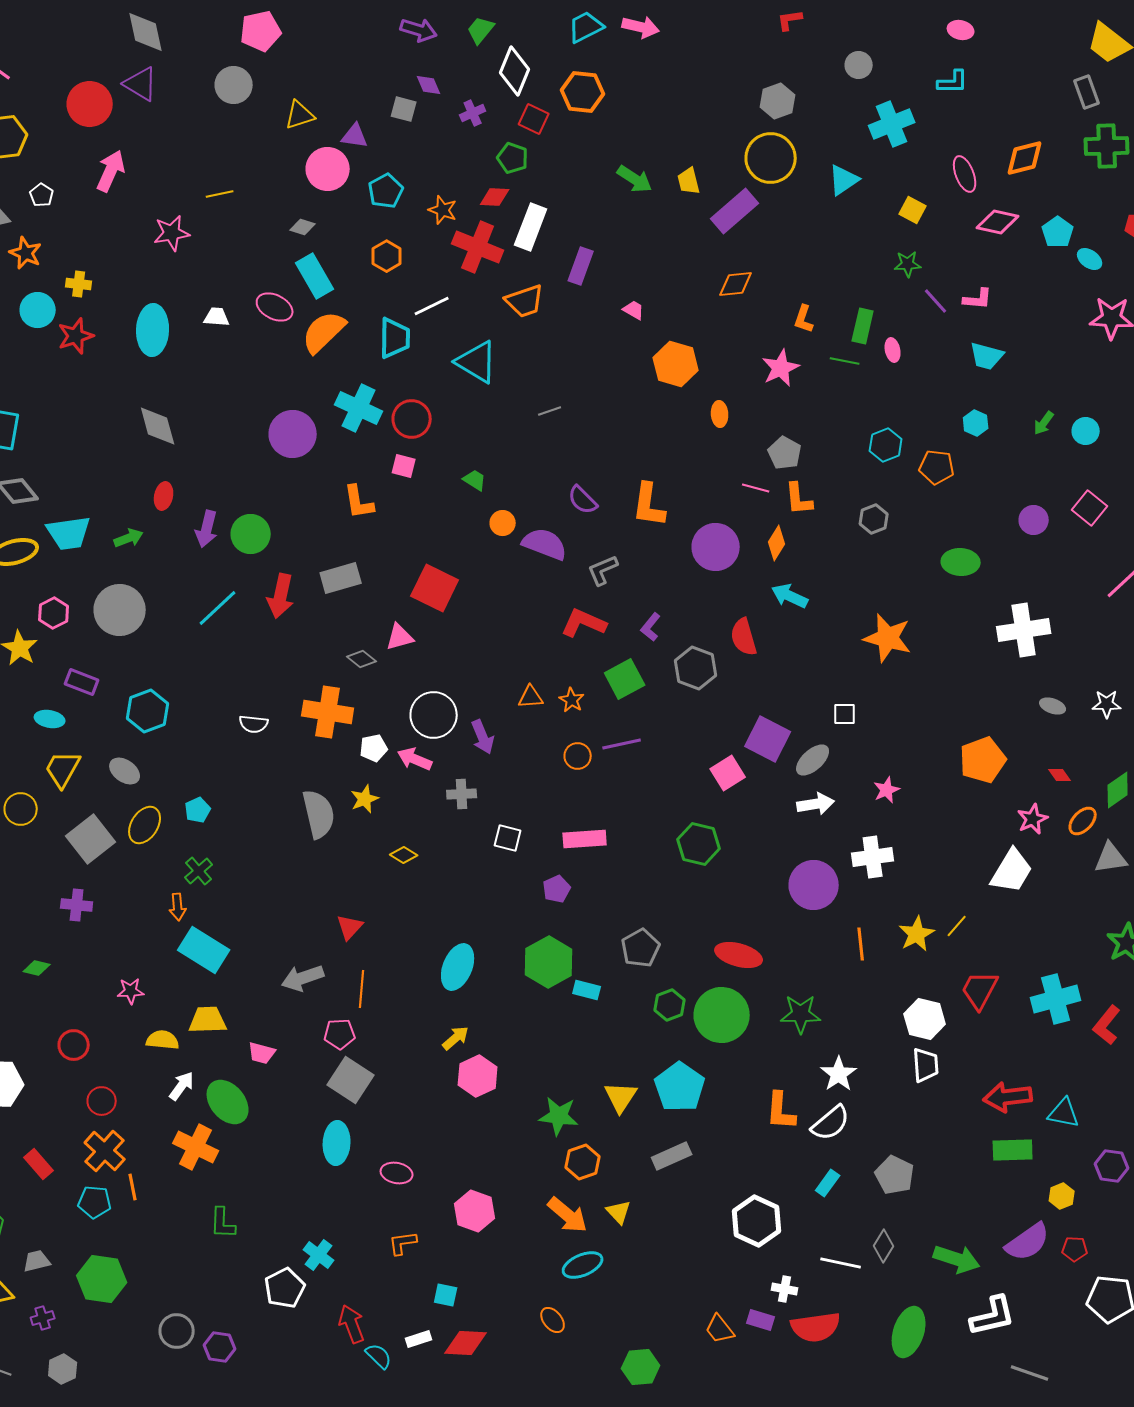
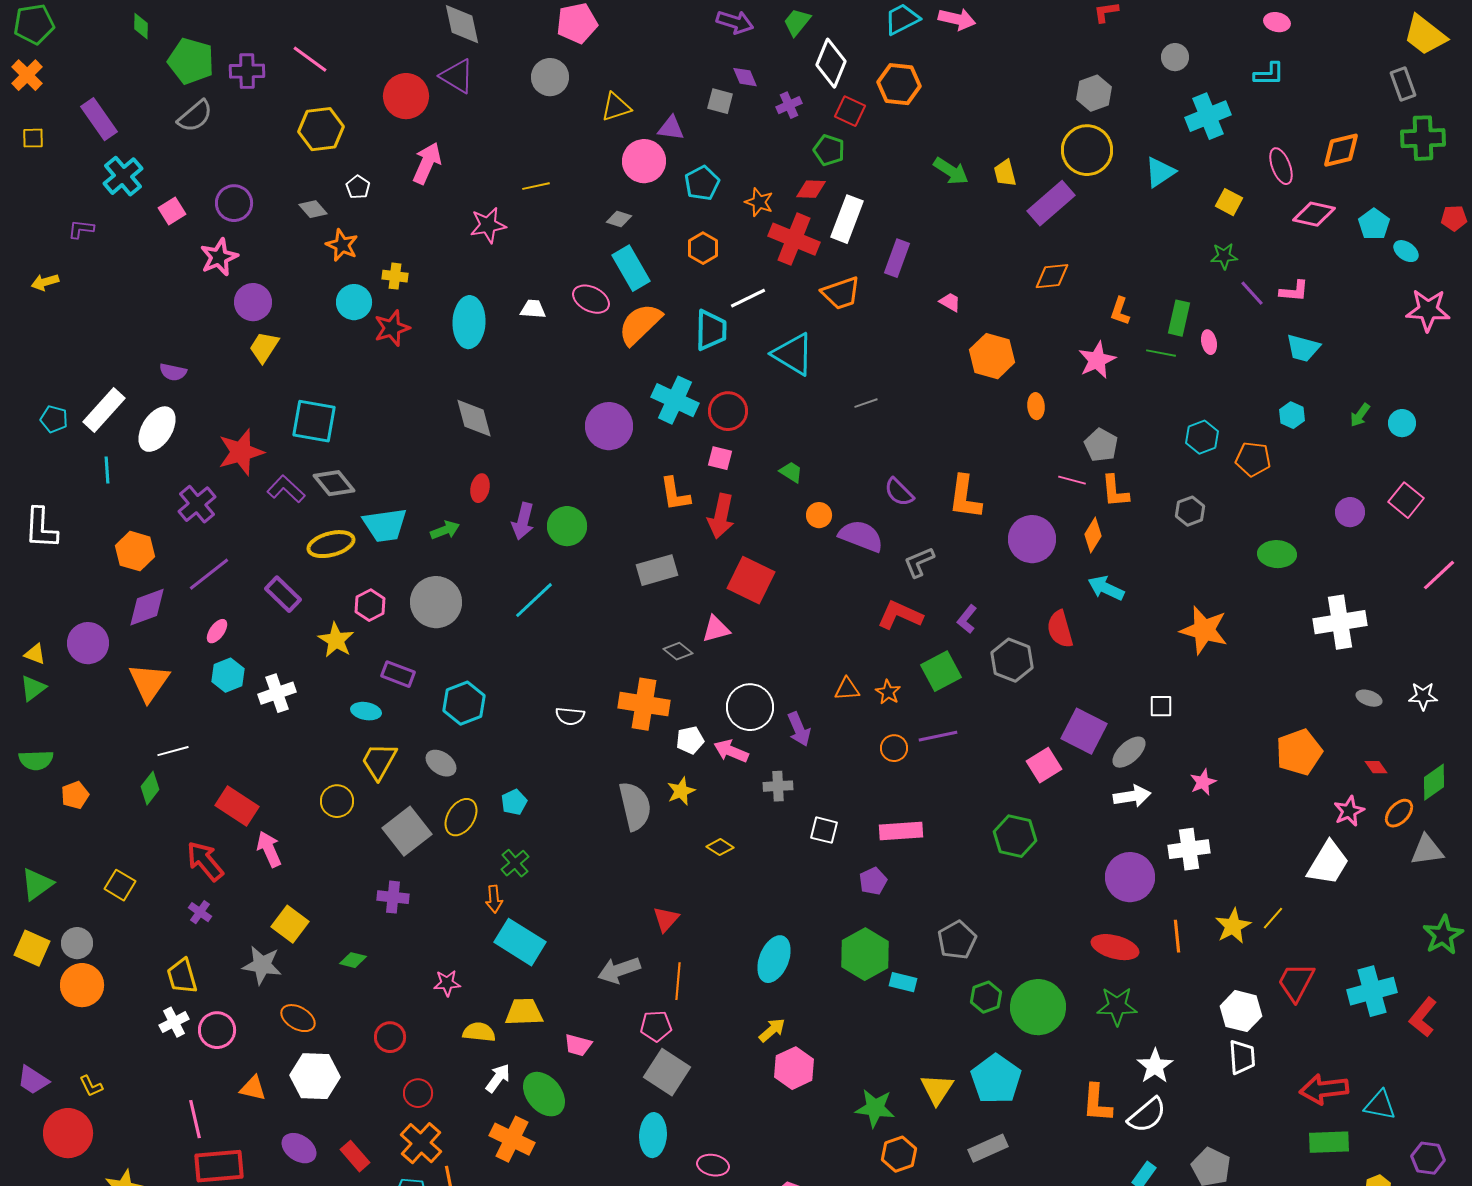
red arrow: (281, 596) -> (721, 516), moved
red ellipse: (739, 955) -> (1115, 947), moved

